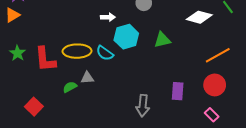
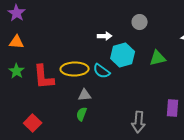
orange triangle: (12, 15) -> (17, 42), moved, turned 35
green semicircle: (70, 87) -> (82, 114), moved, turned -40

